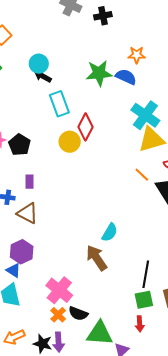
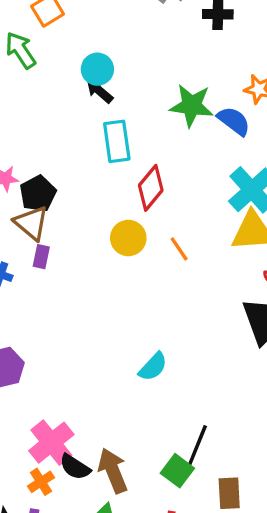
yellow circle: (70, 142) -> (128, 238), moved
orange line: (142, 175) -> (179, 249), moved
brown triangle: (28, 213) -> (31, 223), moved
brown arrow: (97, 258) -> (113, 471), moved
green square: (144, 300) -> (177, 471), moved, turned 36
black semicircle: (78, 314) -> (75, 467), moved

